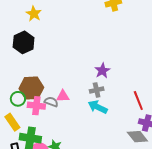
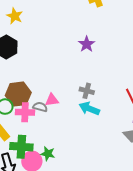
purple star: (102, 71) -> (87, 44), moved
gray cross: (97, 90) -> (87, 91), turned 32

